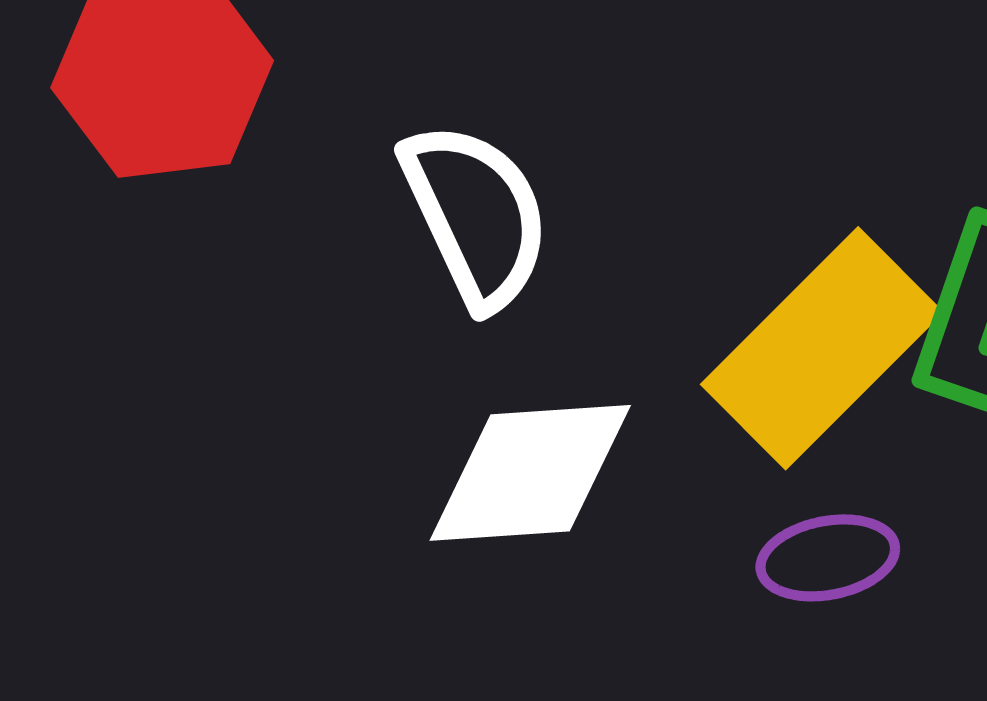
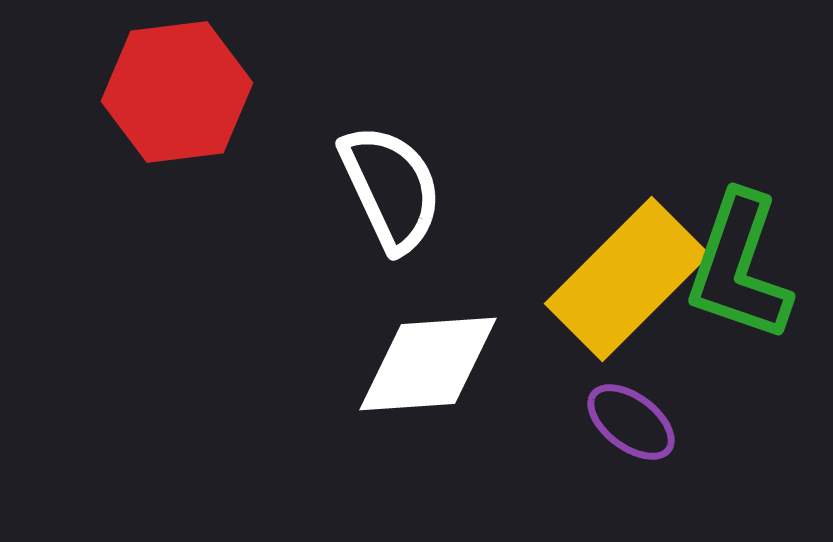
purple ellipse: (828, 558) -> (631, 422), turned 48

